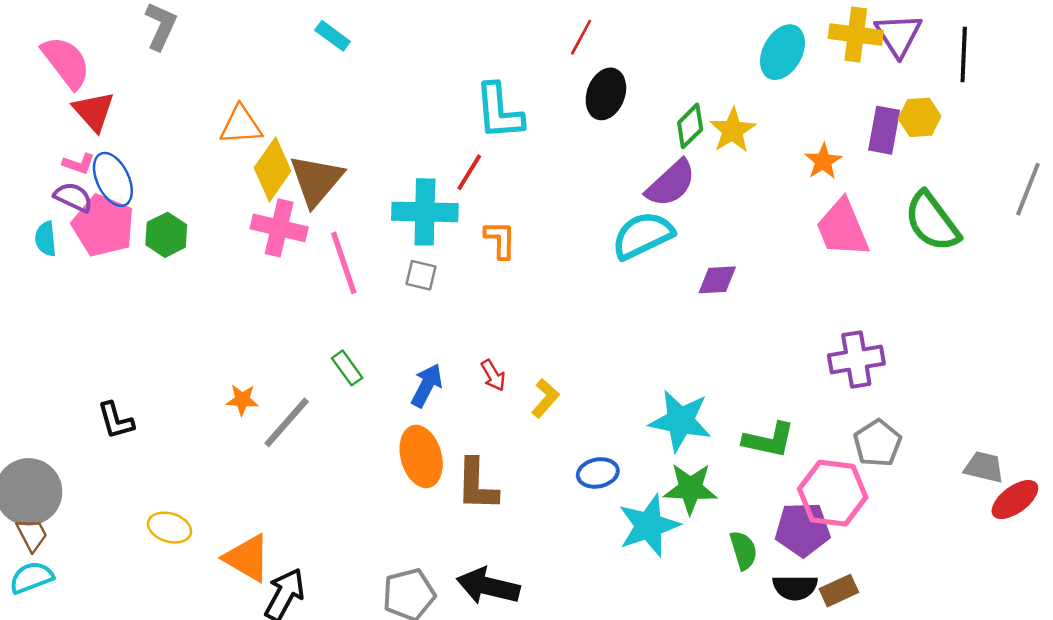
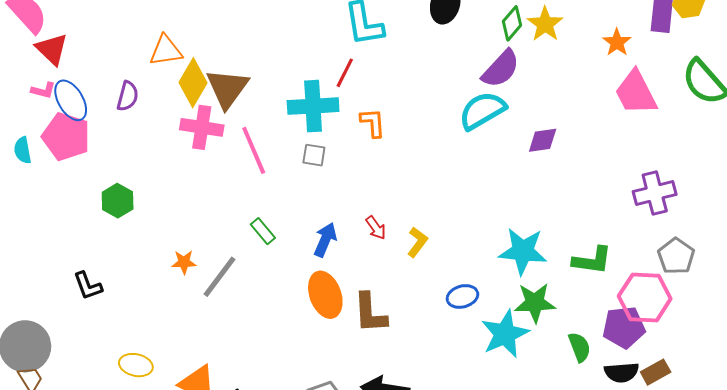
purple semicircle: (73, 197) -> (128, 96), moved, turned 84
green hexagon: (166, 235) -> (118, 201), moved

